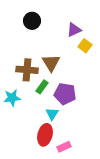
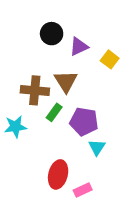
black circle: (32, 21) -> (52, 34), moved
purple triangle: (74, 30) -> (79, 47), moved
cyan triangle: (52, 114) -> (97, 147), moved

